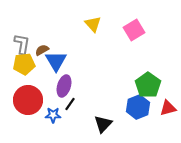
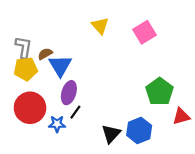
blue hexagon: (138, 107) -> (139, 130), moved

